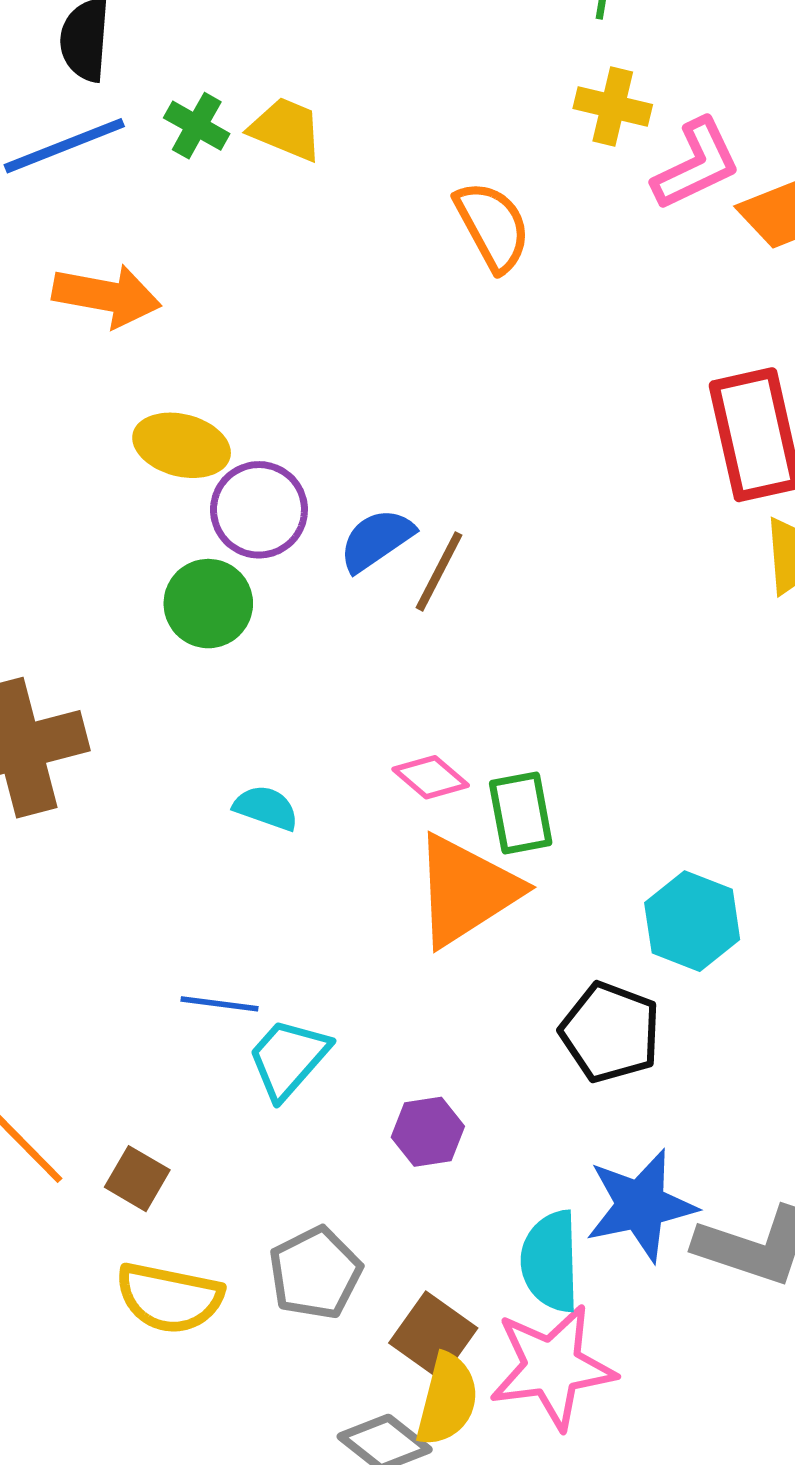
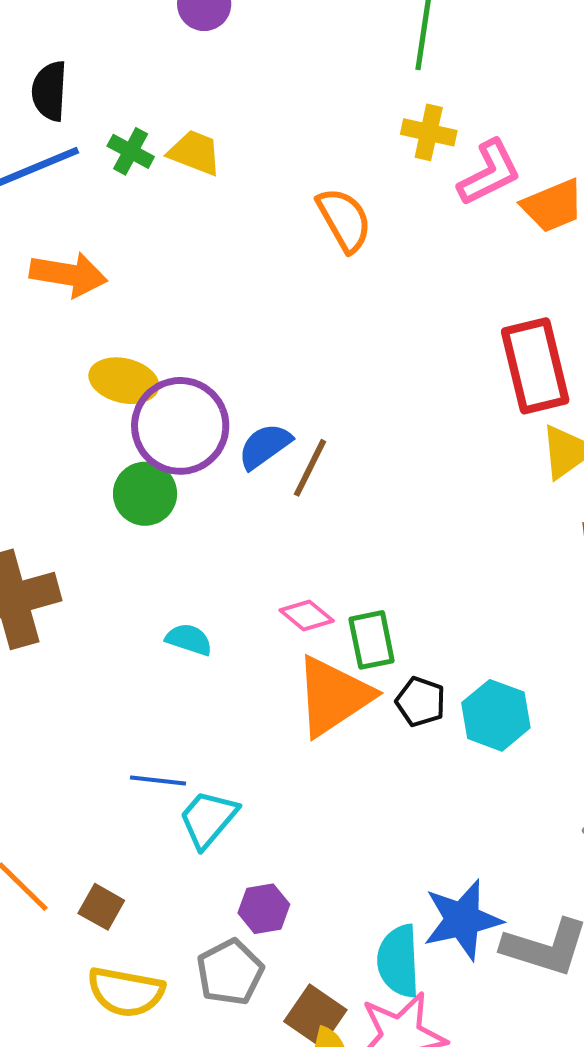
purple circle: (259, 510) -> (180, 426), size x1.4
black pentagon: (610, 1032) -> (421, 702), moved, size x0.7
purple hexagon: (428, 1132) -> (264, 909), moved

